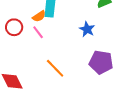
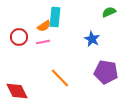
pink line: (38, 32) -> (43, 42), turned -64

